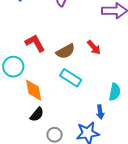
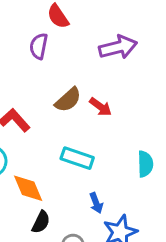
brown semicircle: (66, 51) -> (68, 100), moved
blue arrow: (100, 112) -> (96, 203), moved

